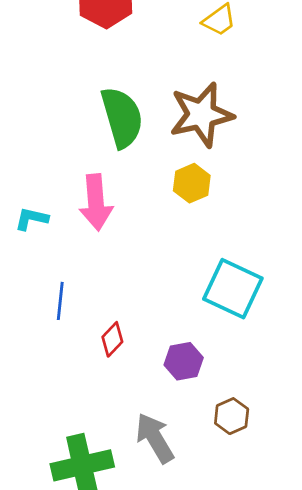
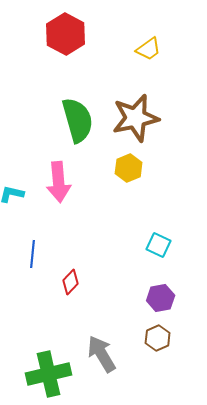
cyan square: (233, 289) -> (159, 245), size x0.6
purple hexagon: (184, 361) -> (161, 298), moved

